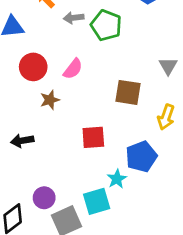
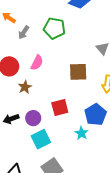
gray arrow: (74, 18) -> (24, 32), moved, turned -40
purple circle: (44, 198) -> (33, 118), moved
cyan square: (97, 201) -> (41, 139), moved

